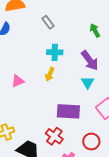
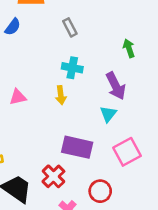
yellow arrow: (50, 74) -> (61, 95), turned -40

